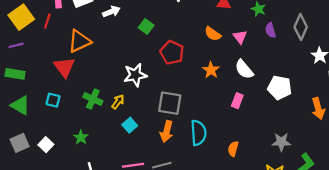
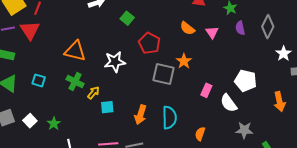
orange triangle: (79, 41) -> (75, 51), moved, turned 35
red triangle: (64, 67) -> (30, 30), moved
white semicircle: (244, 69) -> (229, 103), moved
yellow arrow: (118, 102) -> (93, 93), moved
gray square: (170, 103) -> (163, 74), moved
cyan square: (130, 125) -> (107, 107), turned 32
green star: (81, 137) -> (54, 124), moved

